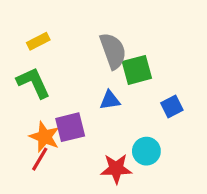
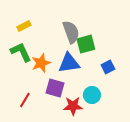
blue triangle: (110, 100) -> (69, 63), size x1.6
purple square: (70, 127) -> (55, 88), moved, turned 30
orange star: (45, 137) -> (41, 63), moved, turned 30

